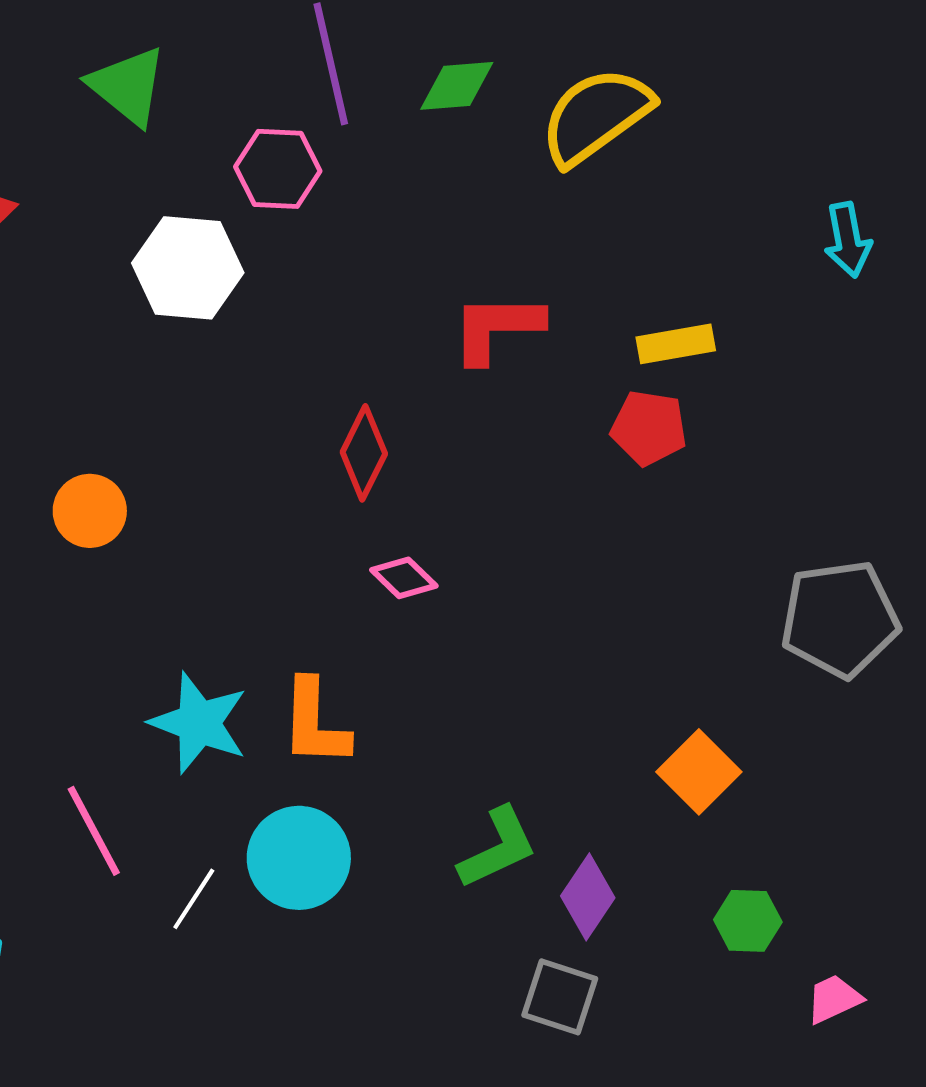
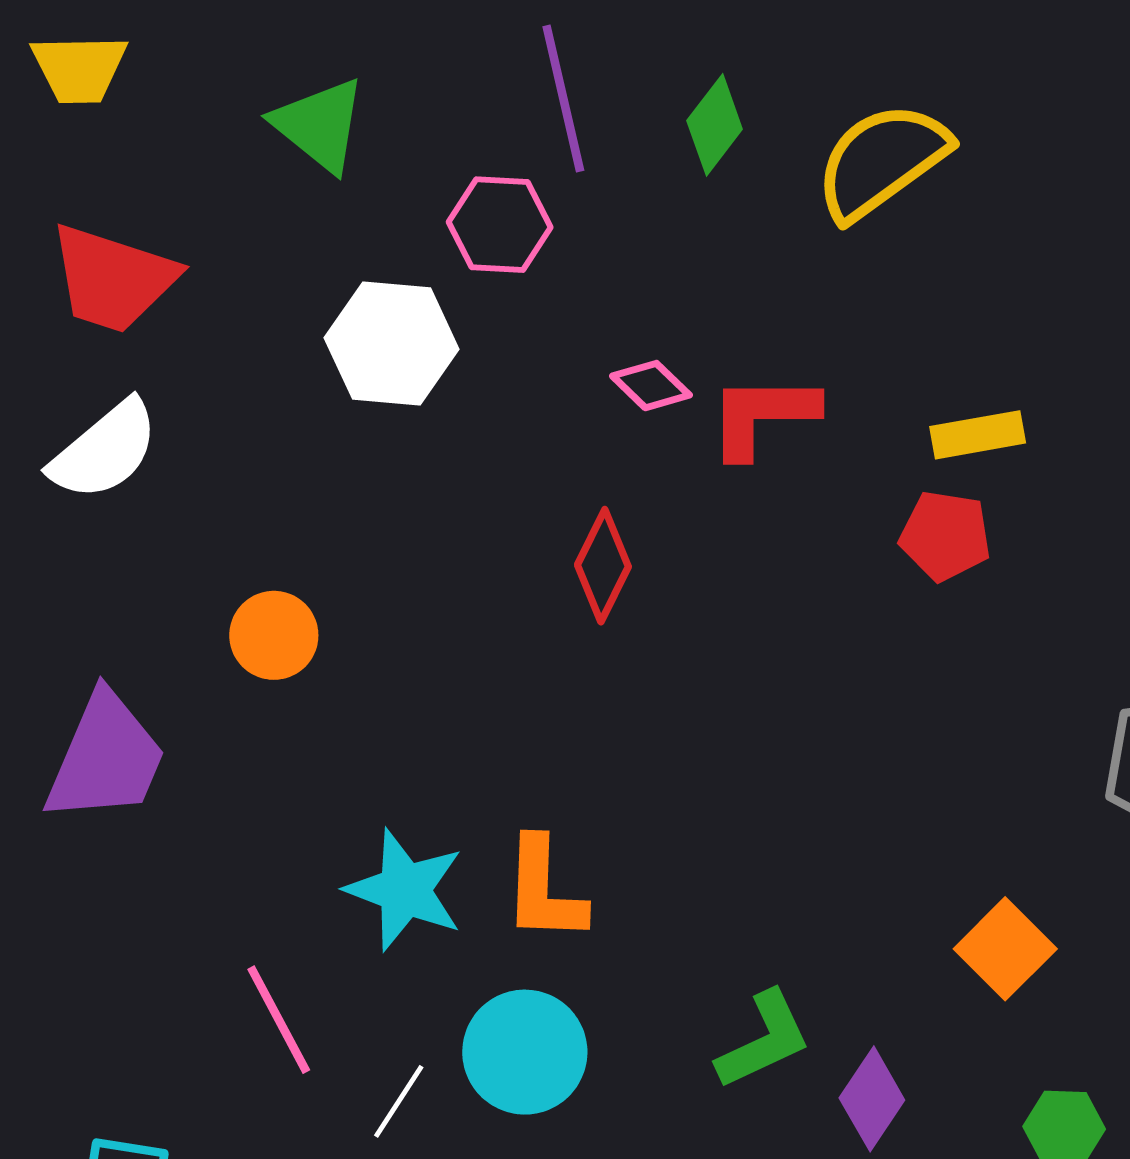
green diamond: (457, 86) -> (715, 125), turned -48
pink diamond: (404, 578) -> (651, 386), moved

